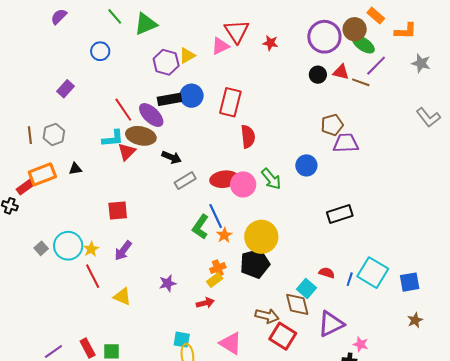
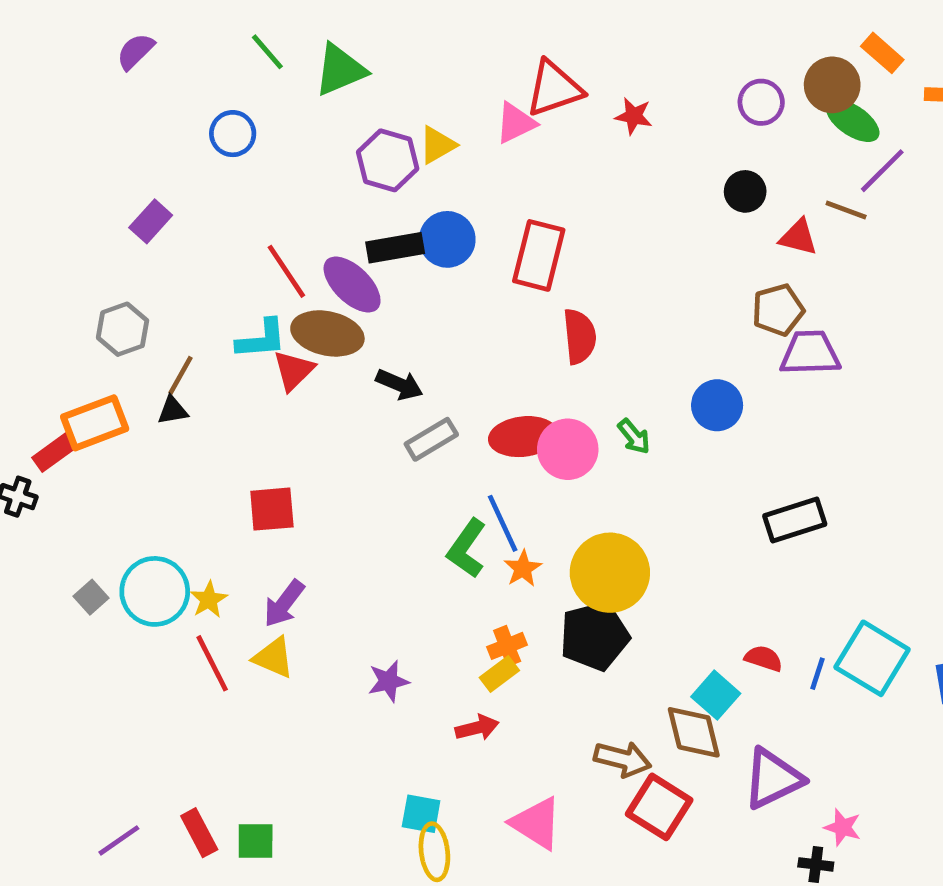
red triangle: (237, 31) -> (554, 88), turned 44
purple circle: (324, 37) -> (761, 102), size x0.6
red triangle: (341, 72) -> (798, 237), moved
brown line: (30, 135) -> (180, 375), moved, turned 36
green arrow: (271, 179) -> (634, 437), size x0.7
yellow triangle: (122, 297) -> (274, 658), moved

